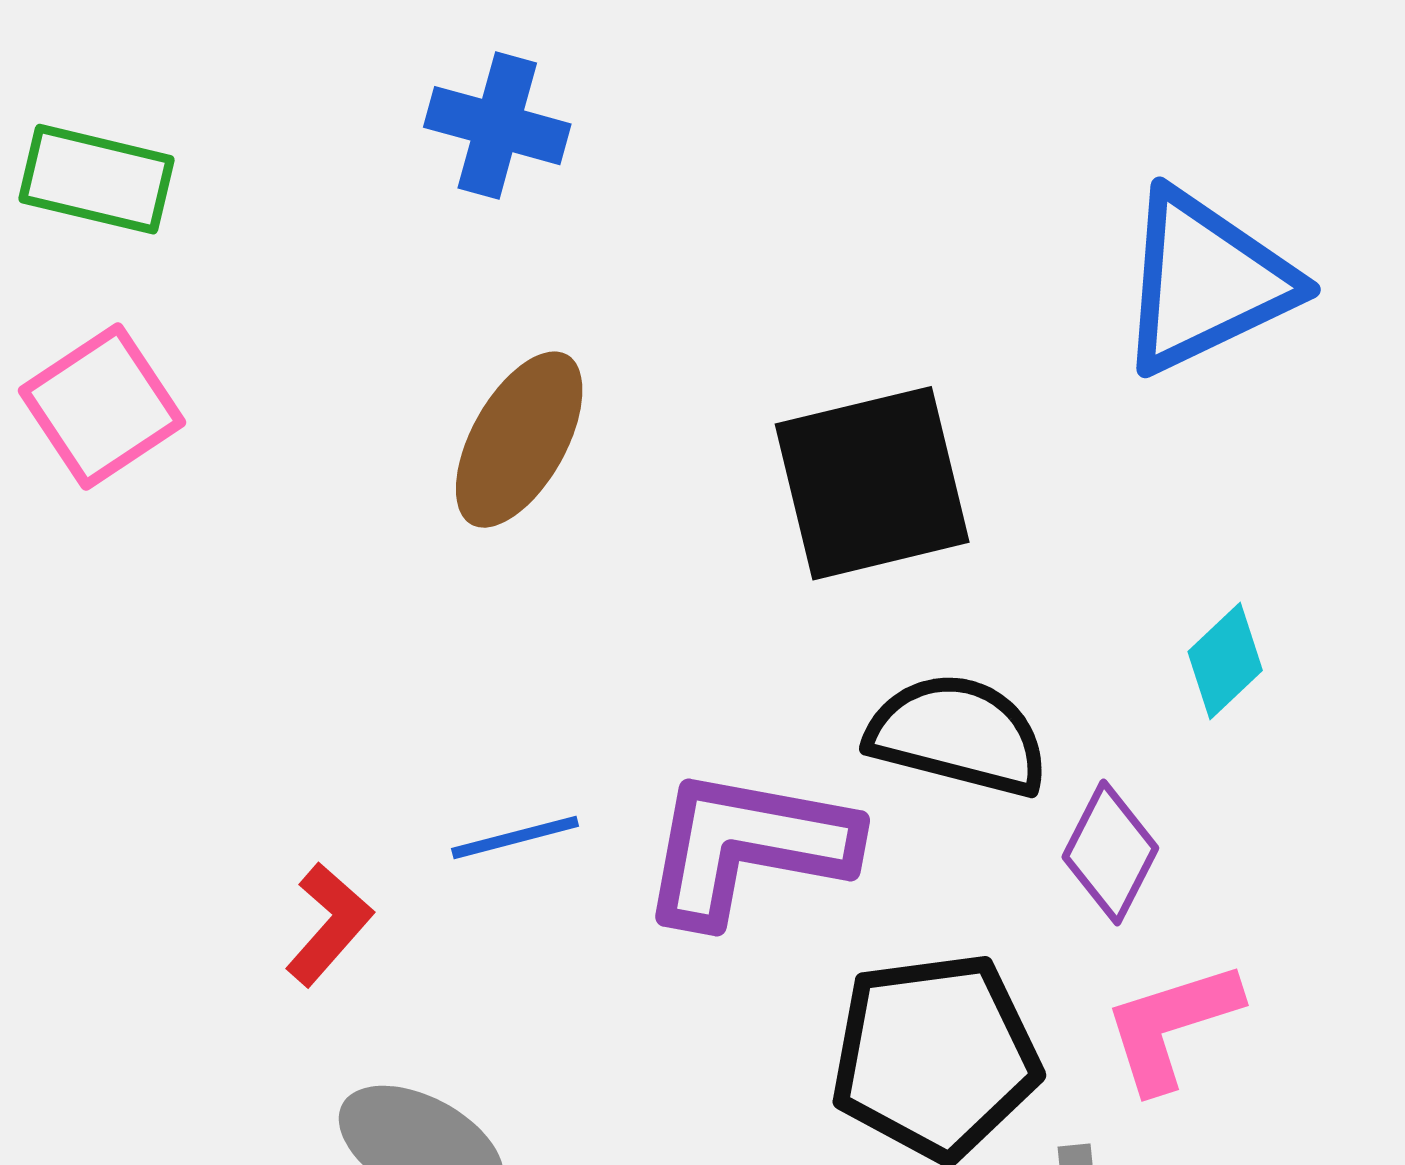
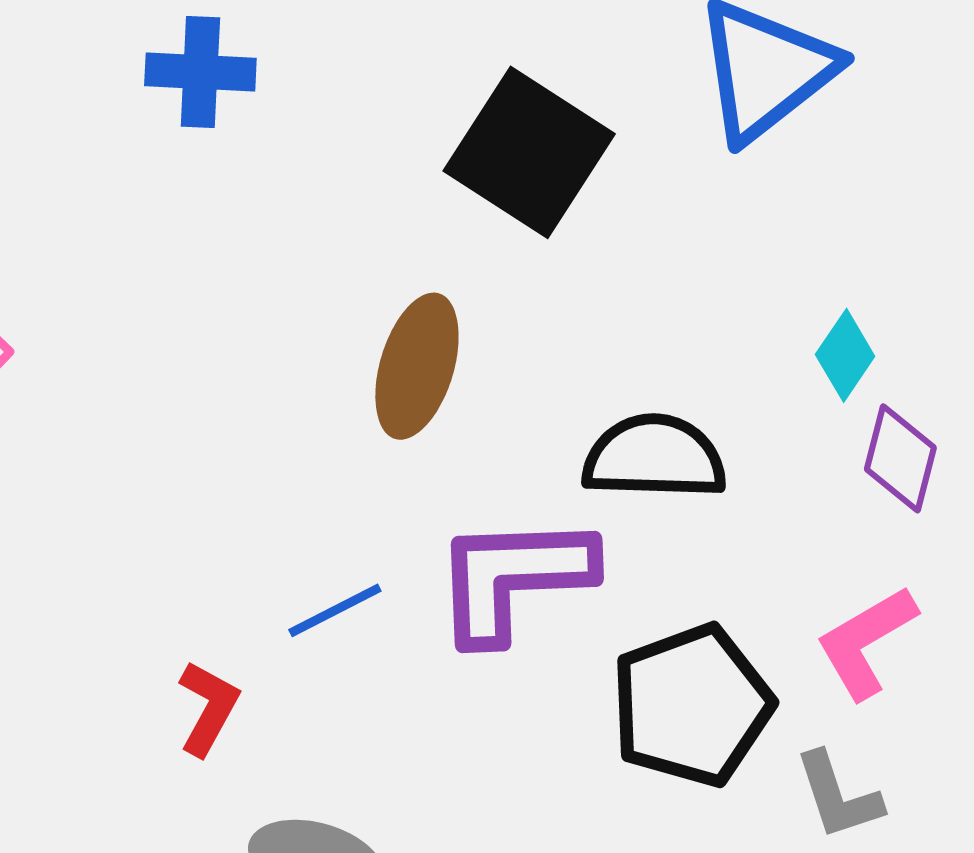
brown ellipse: (519, 440) -> (417, 366), moved
black square: (872, 483) -> (529, 152), moved, turned -31
purple diamond: (1110, 852) -> (900, 458), moved

